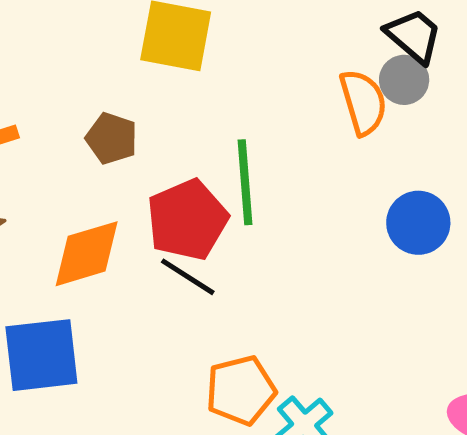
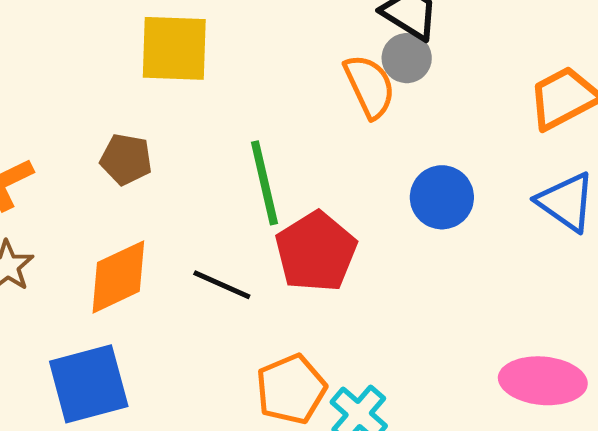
red pentagon: (187, 220) -> (316, 252), moved

